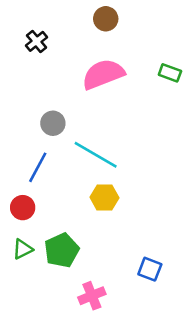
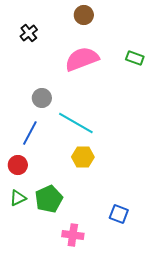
pink cross: (92, 296) -> (73, 235), turned 30

